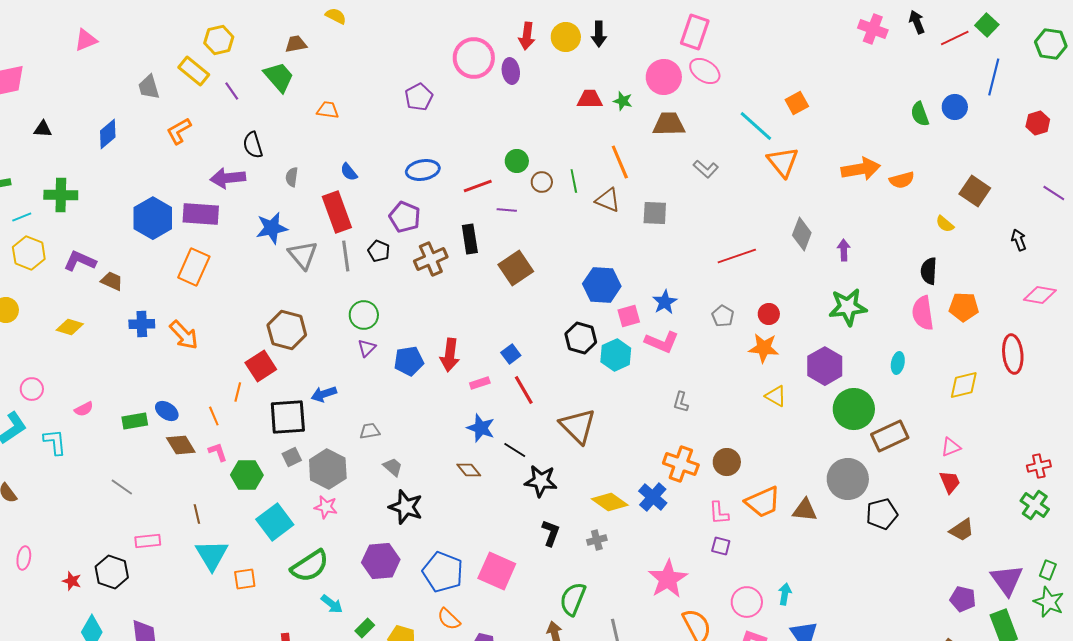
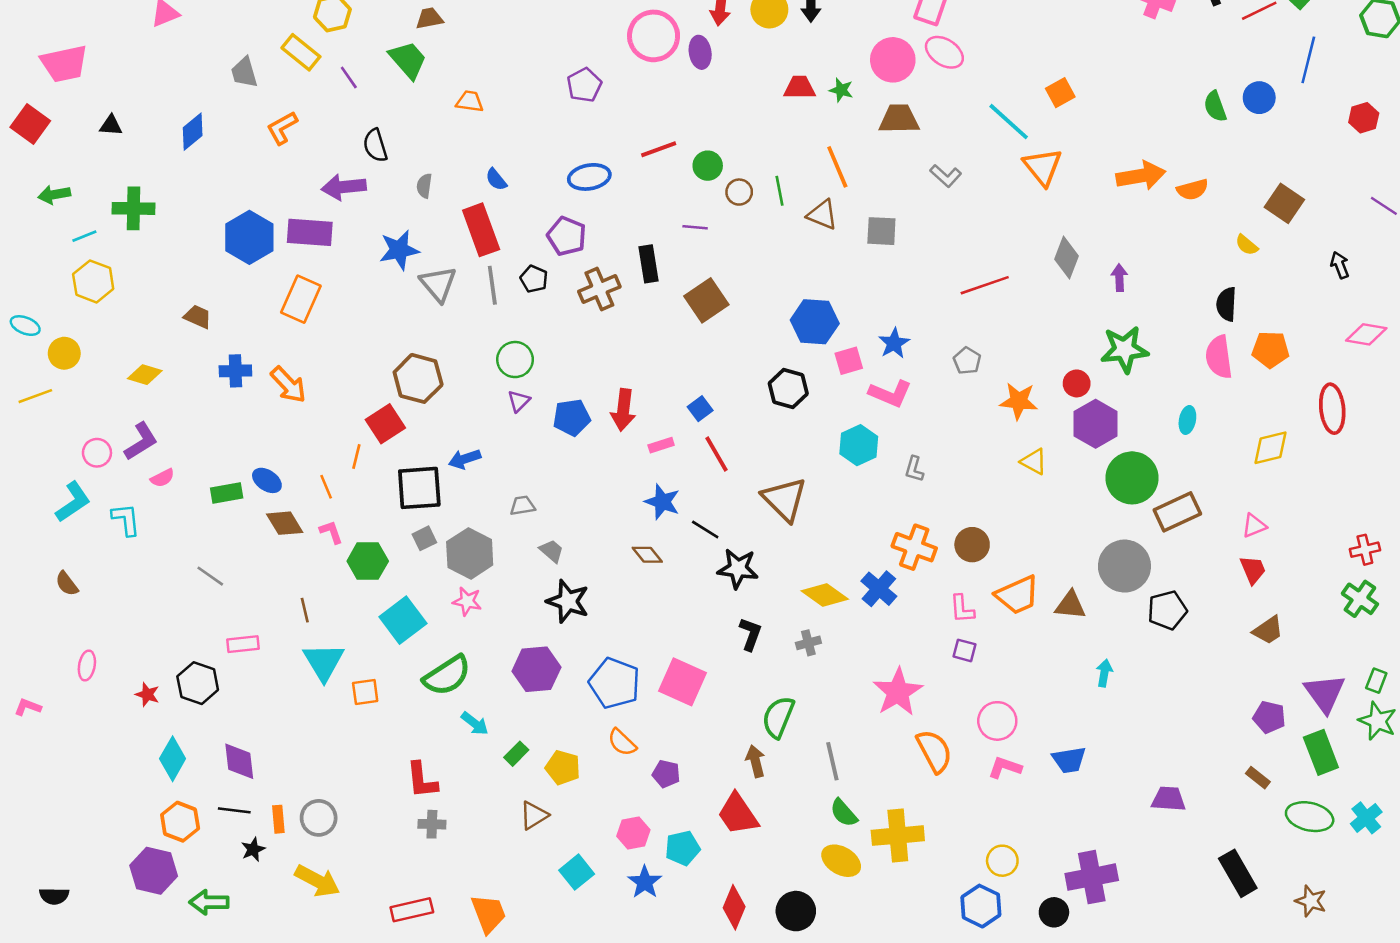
red line: (478, 186) -> (659, 149), moved
purple L-shape: (80, 261) -> (141, 441), moved, turned 124
red circle: (769, 314) -> (1077, 383), moved
cyan hexagon: (616, 355) -> (859, 445), moved
cyan arrow: (785, 594) -> (1104, 673), moved

